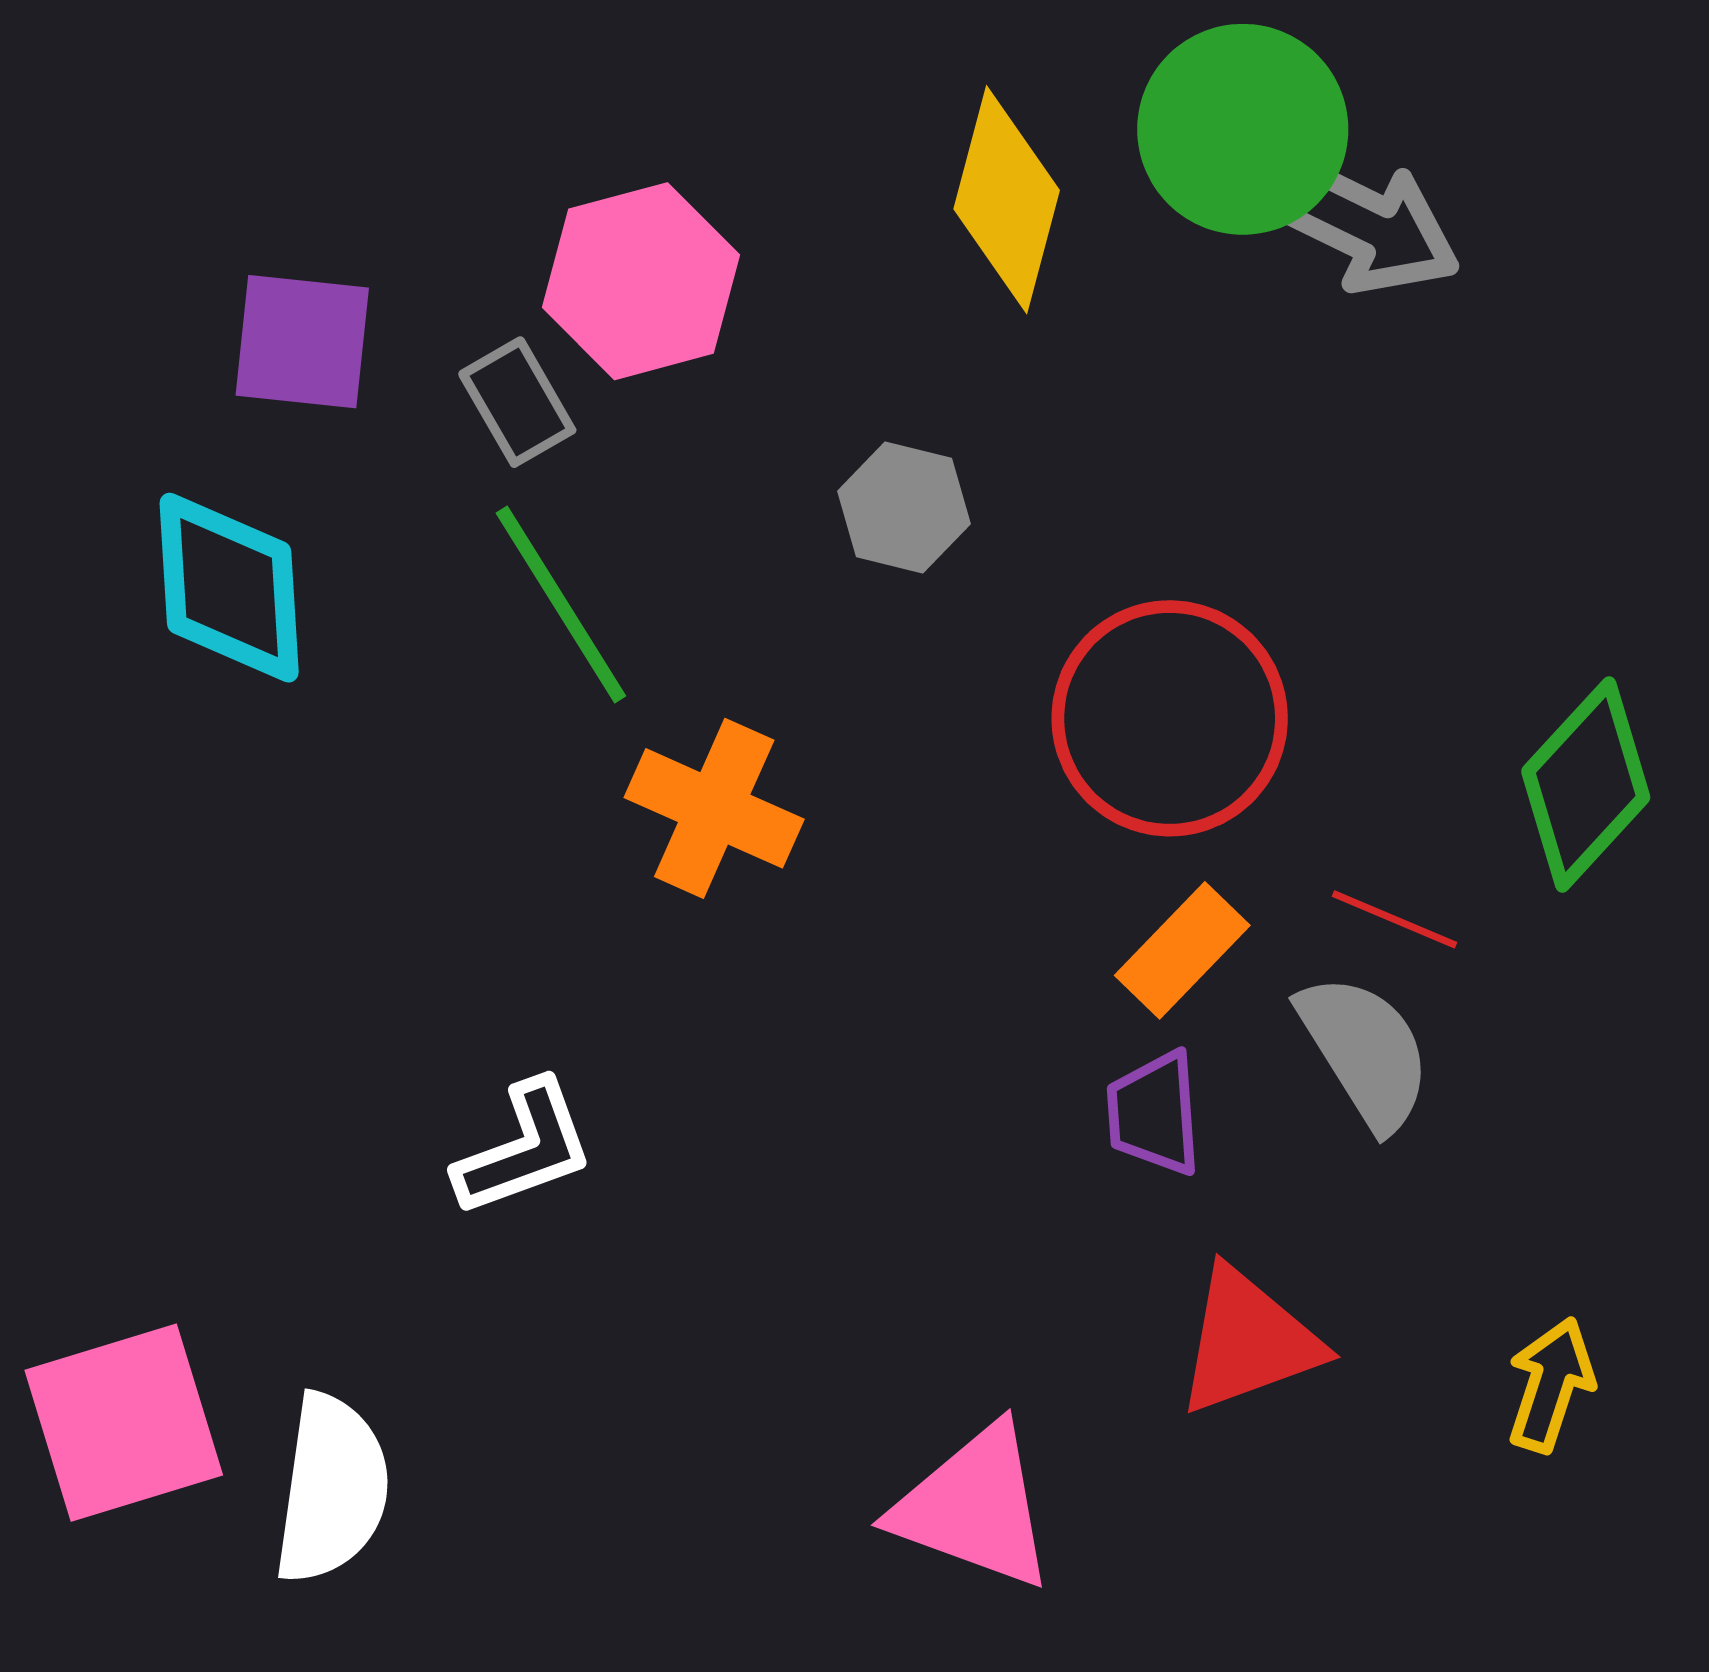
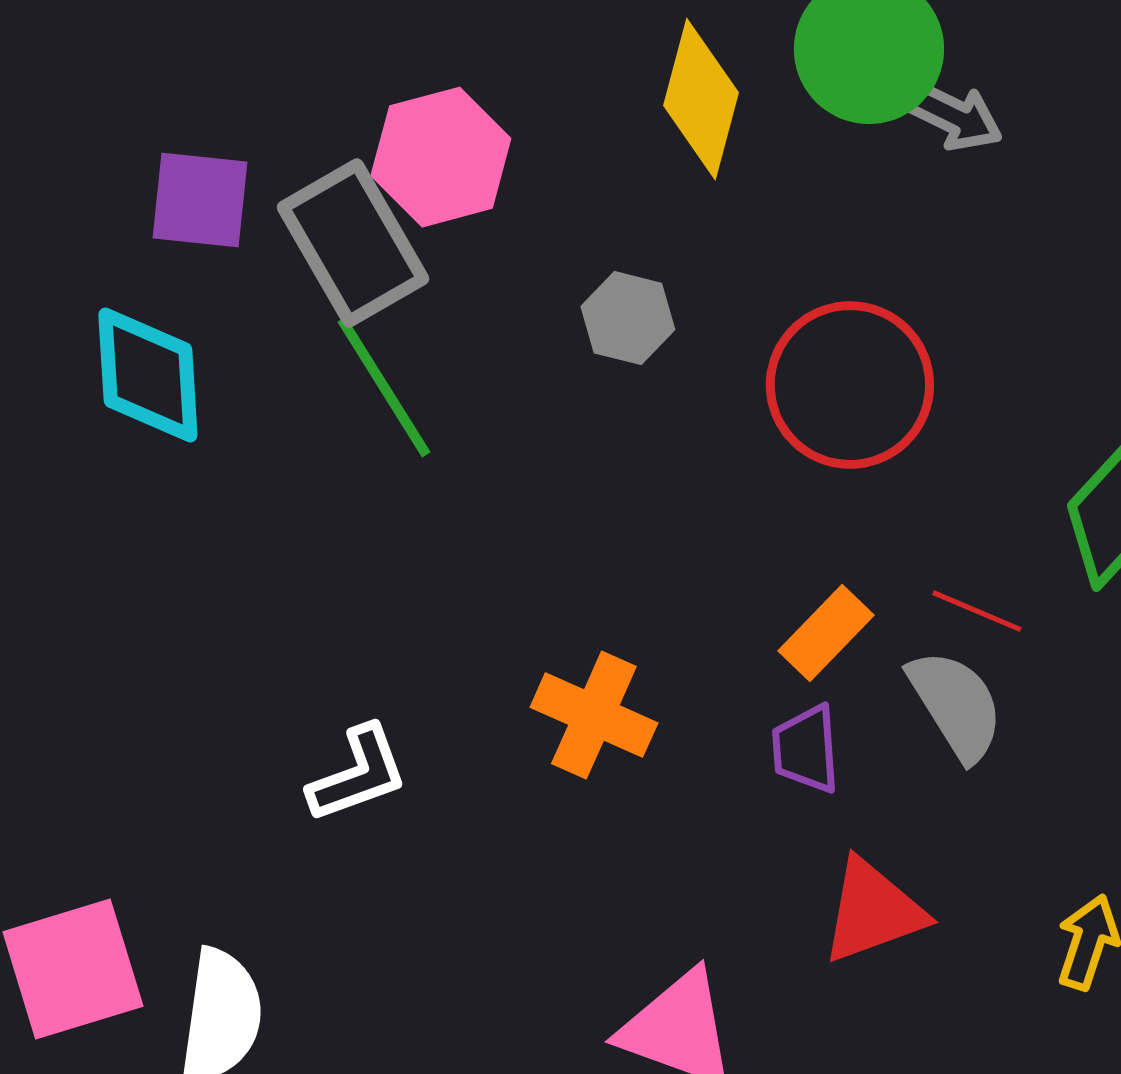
gray arrow: (1362, 224) -> (954, 116), size x0.7
gray rectangle: (517, 402) -> (353, 243), size x1.8
red circle: (1170, 718) -> (850, 385), moved
orange cross: (714, 808) -> (594, 715), moved

